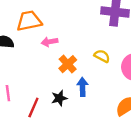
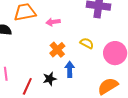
pink arrow: (49, 42) -> (53, 22), moved

